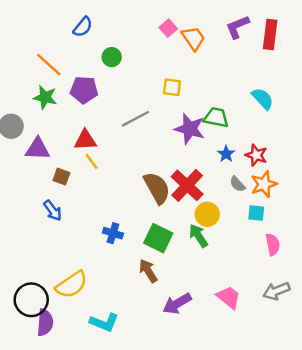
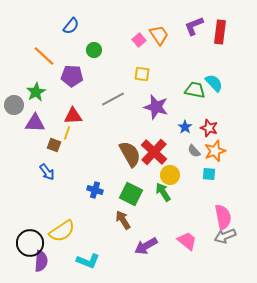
pink square: (168, 28) -> (139, 40), moved
green star: (45, 97) -> (36, 92), moved, turned 30
green trapezoid: (216, 117) -> (195, 90), moved
yellow line: (92, 161) -> (67, 133), moved, turned 56
pink semicircle: (273, 244) -> (223, 217), moved, size x1.4

